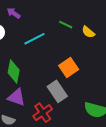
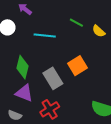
cyan line: (34, 39) -> (45, 35), turned 30
gray rectangle: (57, 91) -> (53, 78), moved

